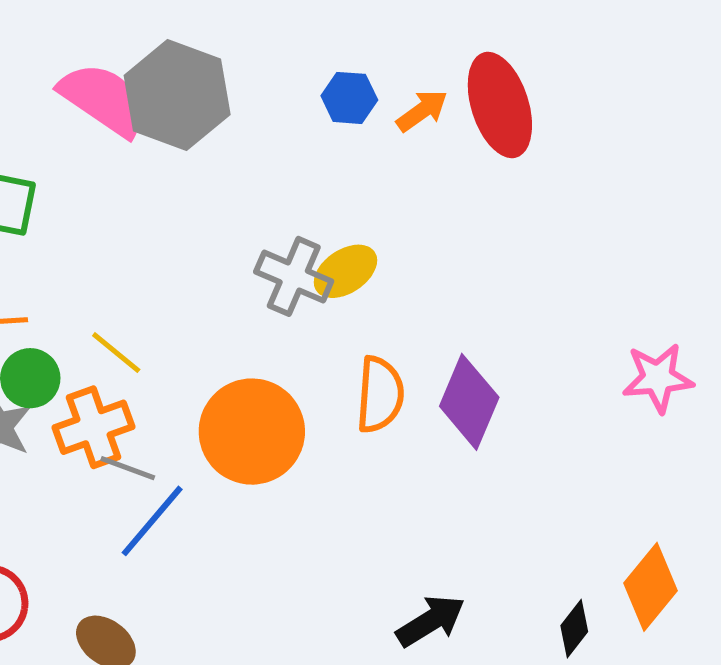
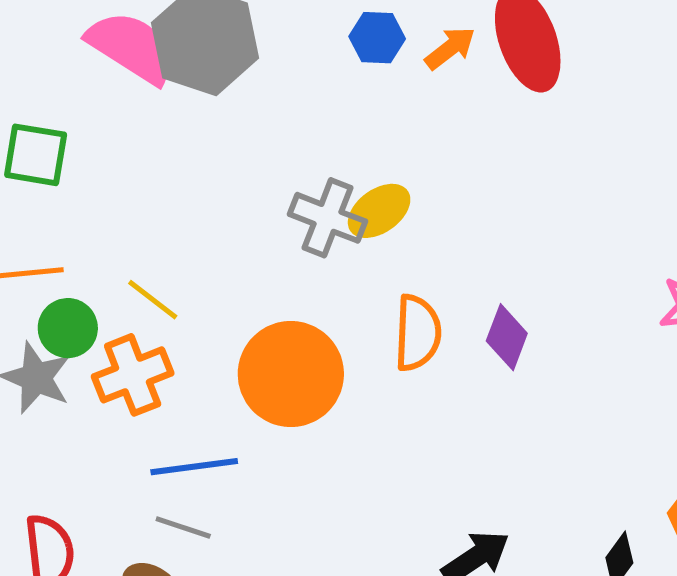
purple diamond: (469, 402) -> (507, 337), size x0.7
gray line: (128, 468) -> (183, 528), moved
blue line: (152, 521) -> (194, 467), turned 44

